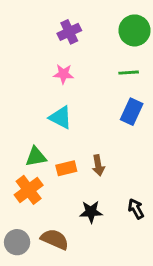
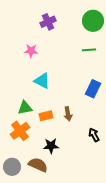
pink star: (63, 74) -> (31, 51), moved
blue rectangle: (132, 112) -> (93, 89), moved
black arrow: (136, 209) -> (94, 135), moved
black star: (91, 212) -> (51, 146), moved

